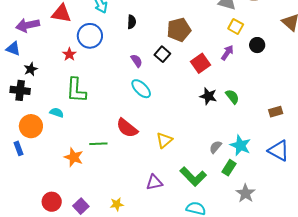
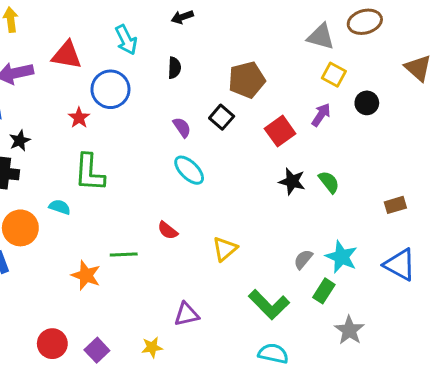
red semicircle: (127, 128) -> (168, 230), size x0.6
purple triangle: (154, 182) -> (186, 314), moved

